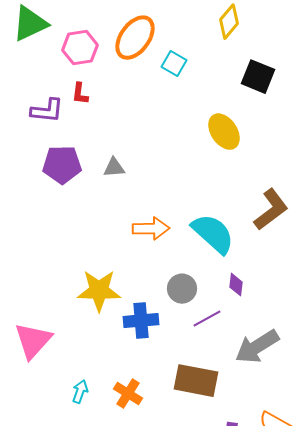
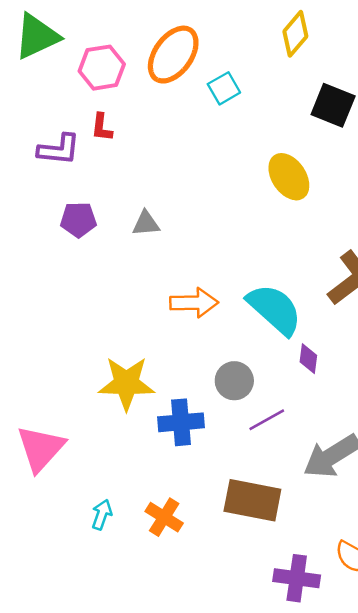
cyan square: (174, 64) -> (224, 88), turned 30
purple pentagon: (62, 165) -> (78, 220), size x0.7
purple diamond: (236, 285) -> (308, 359), moved

